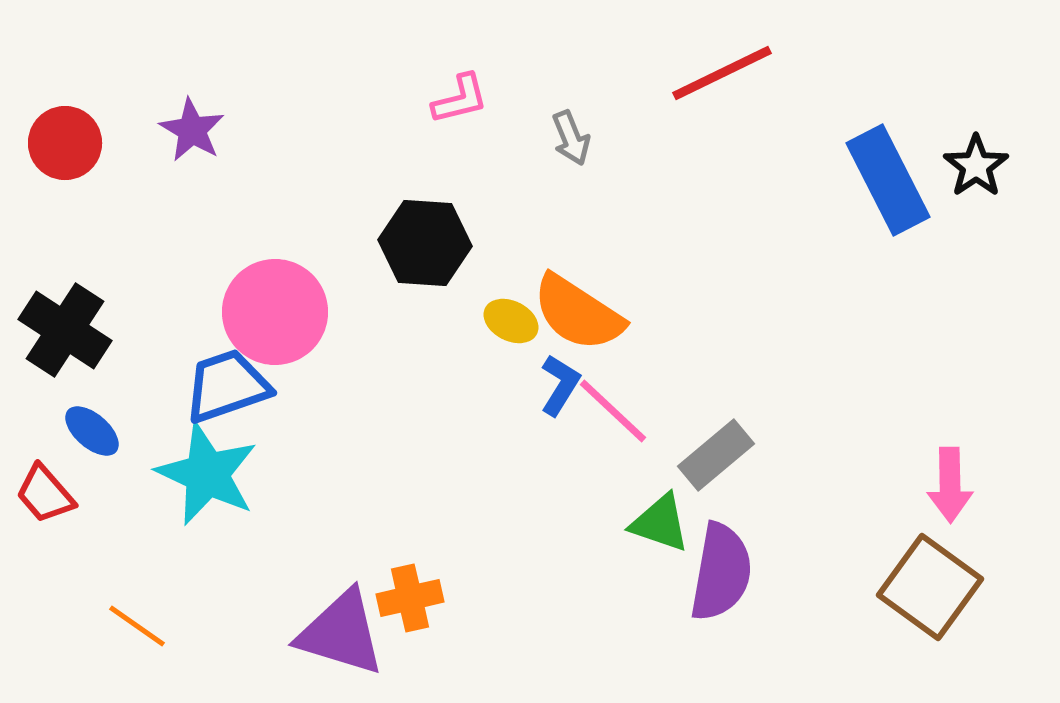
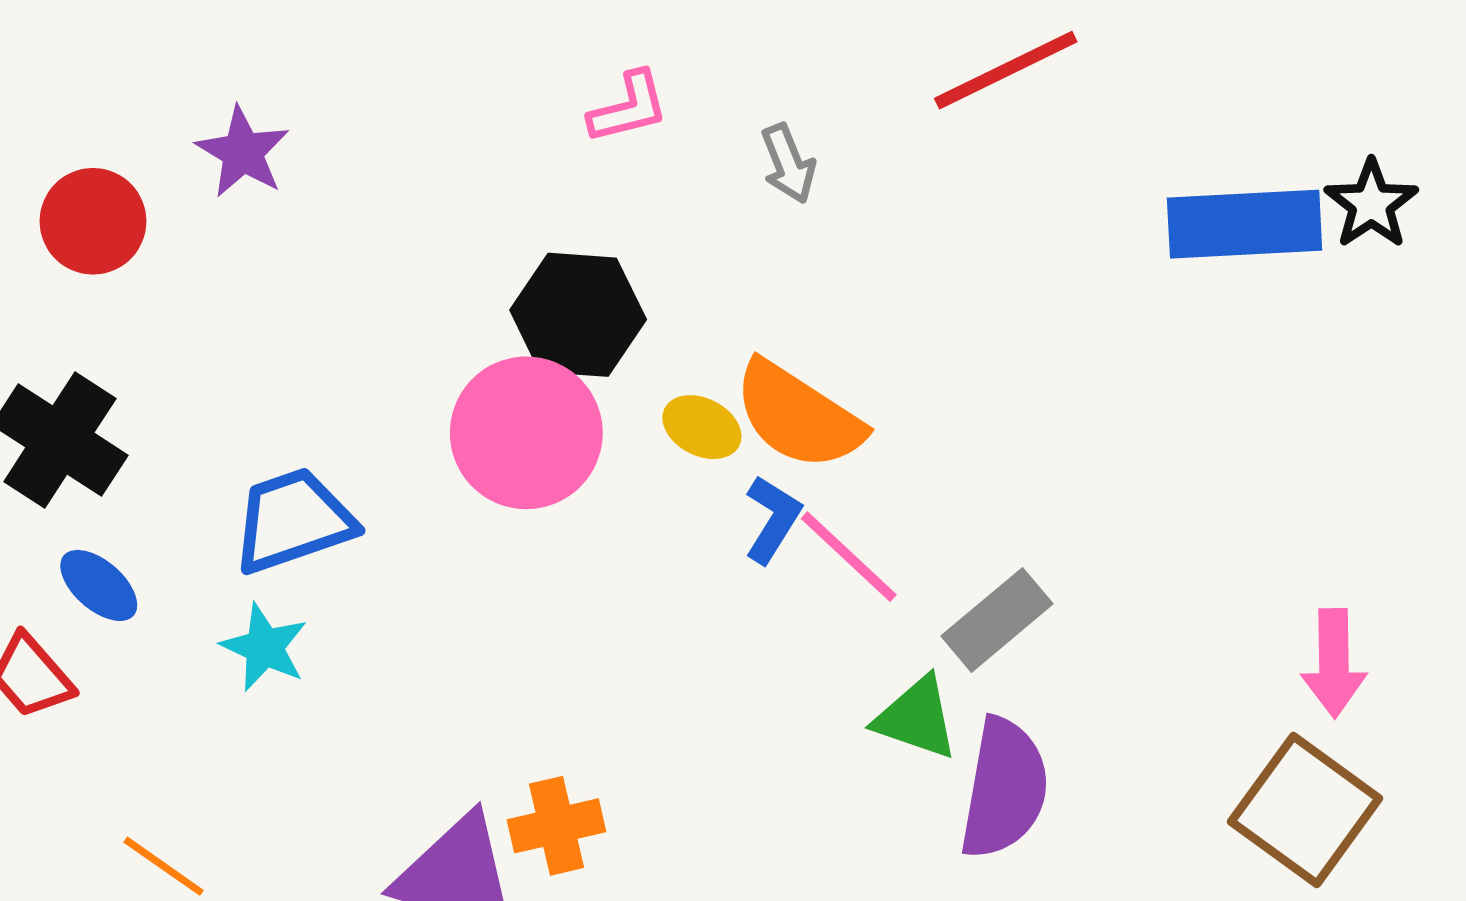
red circle: (65, 143) -> (93, 221), moved
blue rectangle: (888, 180) -> (1245, 224), turned -66
pink circle: (275, 312) -> (526, 433), moved
cyan star: (207, 474) -> (264, 647), size x0.6

